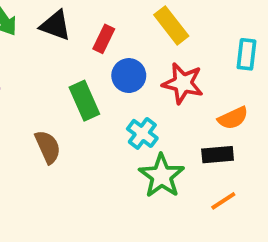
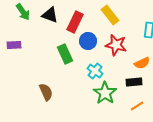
red rectangle: (104, 39) -> (75, 22), size x1.5
brown semicircle: (48, 147) -> (46, 92), moved

